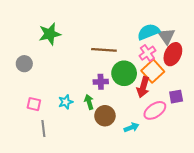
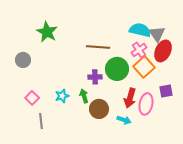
cyan semicircle: (148, 32) -> (140, 30), turned 35
green star: (50, 34) -> (47, 32), turned -30
red arrow: (143, 87) -> (130, 98), moved
pink square: (34, 104) -> (32, 98), turned 32
pink ellipse: (155, 110) -> (146, 104), turned -45
cyan arrow: (132, 127) -> (124, 120), turned 40

